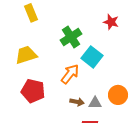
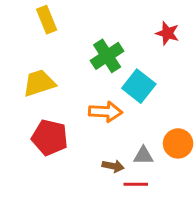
orange arrow: (70, 74) -> (106, 112), turned 55
brown arrow: (77, 102) -> (113, 166), moved

